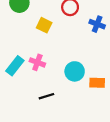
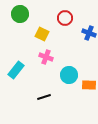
pink cross: (37, 62) -> (46, 57), moved

